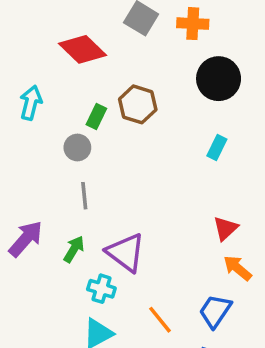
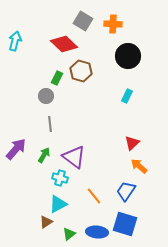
red diamond: (83, 49) -> (64, 44), moved
cyan arrow: (31, 103) -> (15, 41), moved

